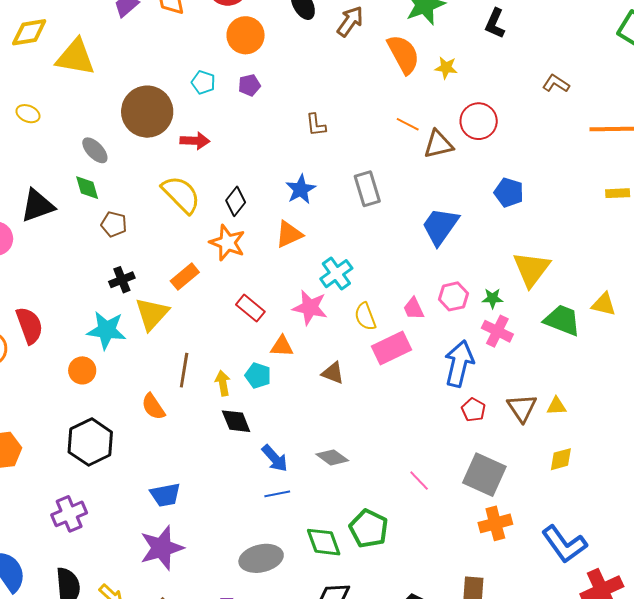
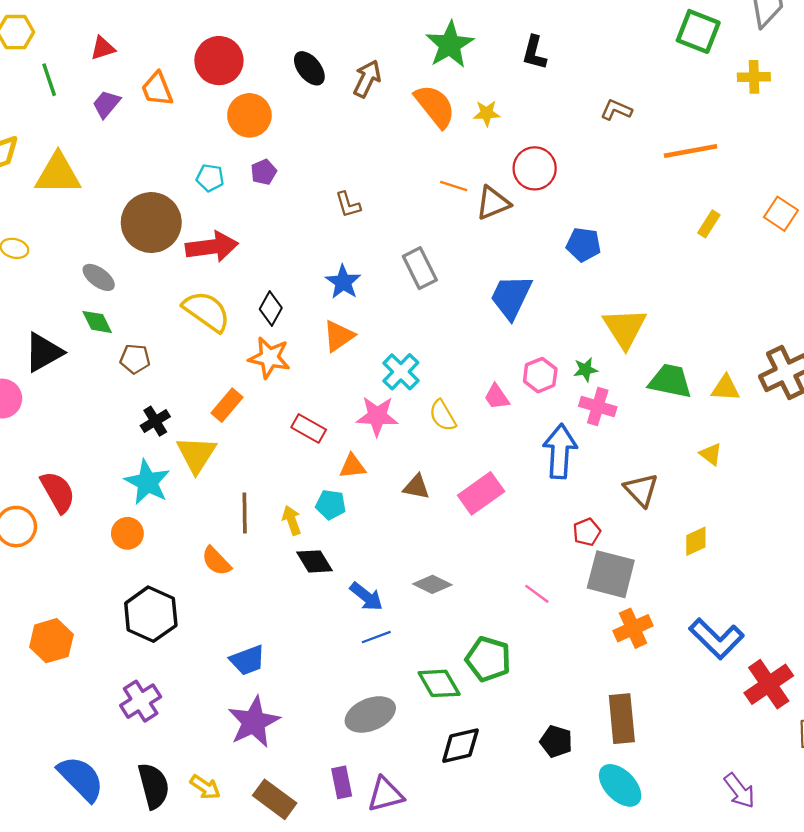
red arrow: (195, 141) -> (212, 247), size x1.5
yellow rectangle: (618, 193) -> (709, 224), turned -45
yellow triangle: (604, 304) -> (725, 388), moved
cyan star: (106, 330) -> (147, 482), turned 30
pink rectangle: (391, 348) -> (481, 493), moved
yellow triangle: (556, 406) -> (711, 454), moved, turned 50
red pentagon: (473, 410) -> (587, 532), moved, turned 30

